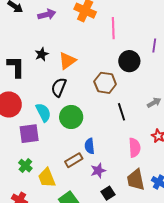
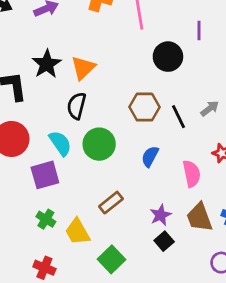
black star: (42, 54) -> (47, 64), size x1.5
brown hexagon: (105, 83) -> (144, 107), moved
black line: (122, 112) -> (179, 117), moved
blue semicircle: (90, 146) -> (150, 156), moved, turned 42
purple star: (98, 171) -> (160, 215), moved

